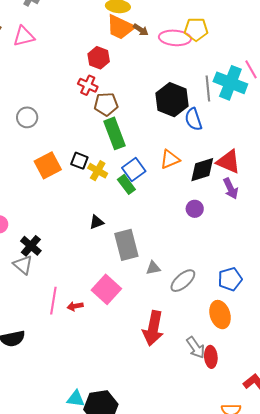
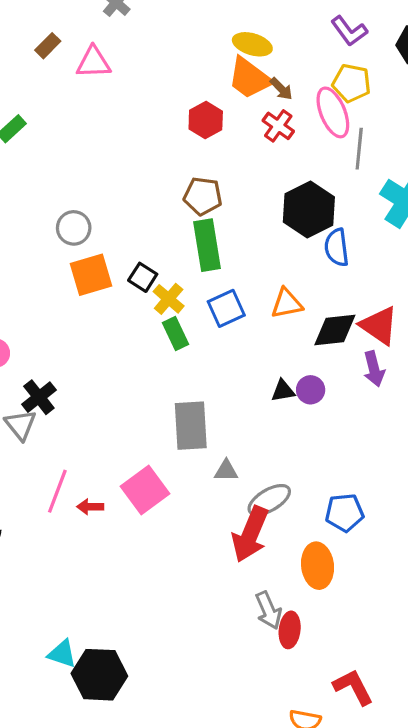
yellow pentagon: (196, 29) -> (351, 83), moved
pink ellipse: (175, 38) -> (333, 112), turned 52
red cross: (88, 85) -> (278, 126), moved
gray line: (208, 88) -> (359, 149), moved
gray circle: (27, 117) -> (74, 228), moved
green rectangle: (126, 184) -> (176, 333), moved
black triangle: (97, 222) -> (283, 391), moved
red arrow: (153, 328) -> (250, 534), moved

